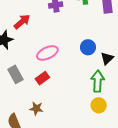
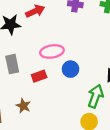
blue circle: (88, 47) -> (71, 69), moved

